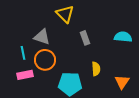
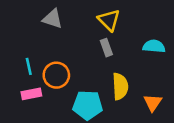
yellow triangle: (65, 14) -> (109, 20), moved
gray triangle: (42, 37) -> (53, 19), moved
yellow semicircle: (96, 69) -> (120, 86), size x1.5

